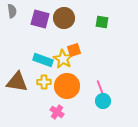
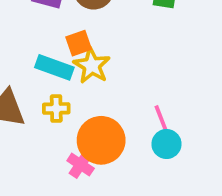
orange square: (74, 50) -> (79, 43), moved
orange circle: (67, 86) -> (101, 140), moved

